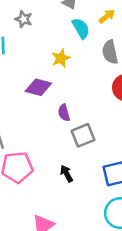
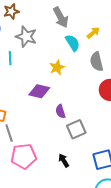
gray star: (24, 19) -> (26, 37), size x1.5

